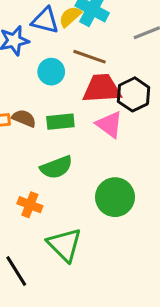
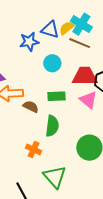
brown line: (89, 57) -> (80, 43), moved
brown semicircle: (24, 118) -> (31, 107), moved
green semicircle: (56, 167) -> (52, 126), turned -65

